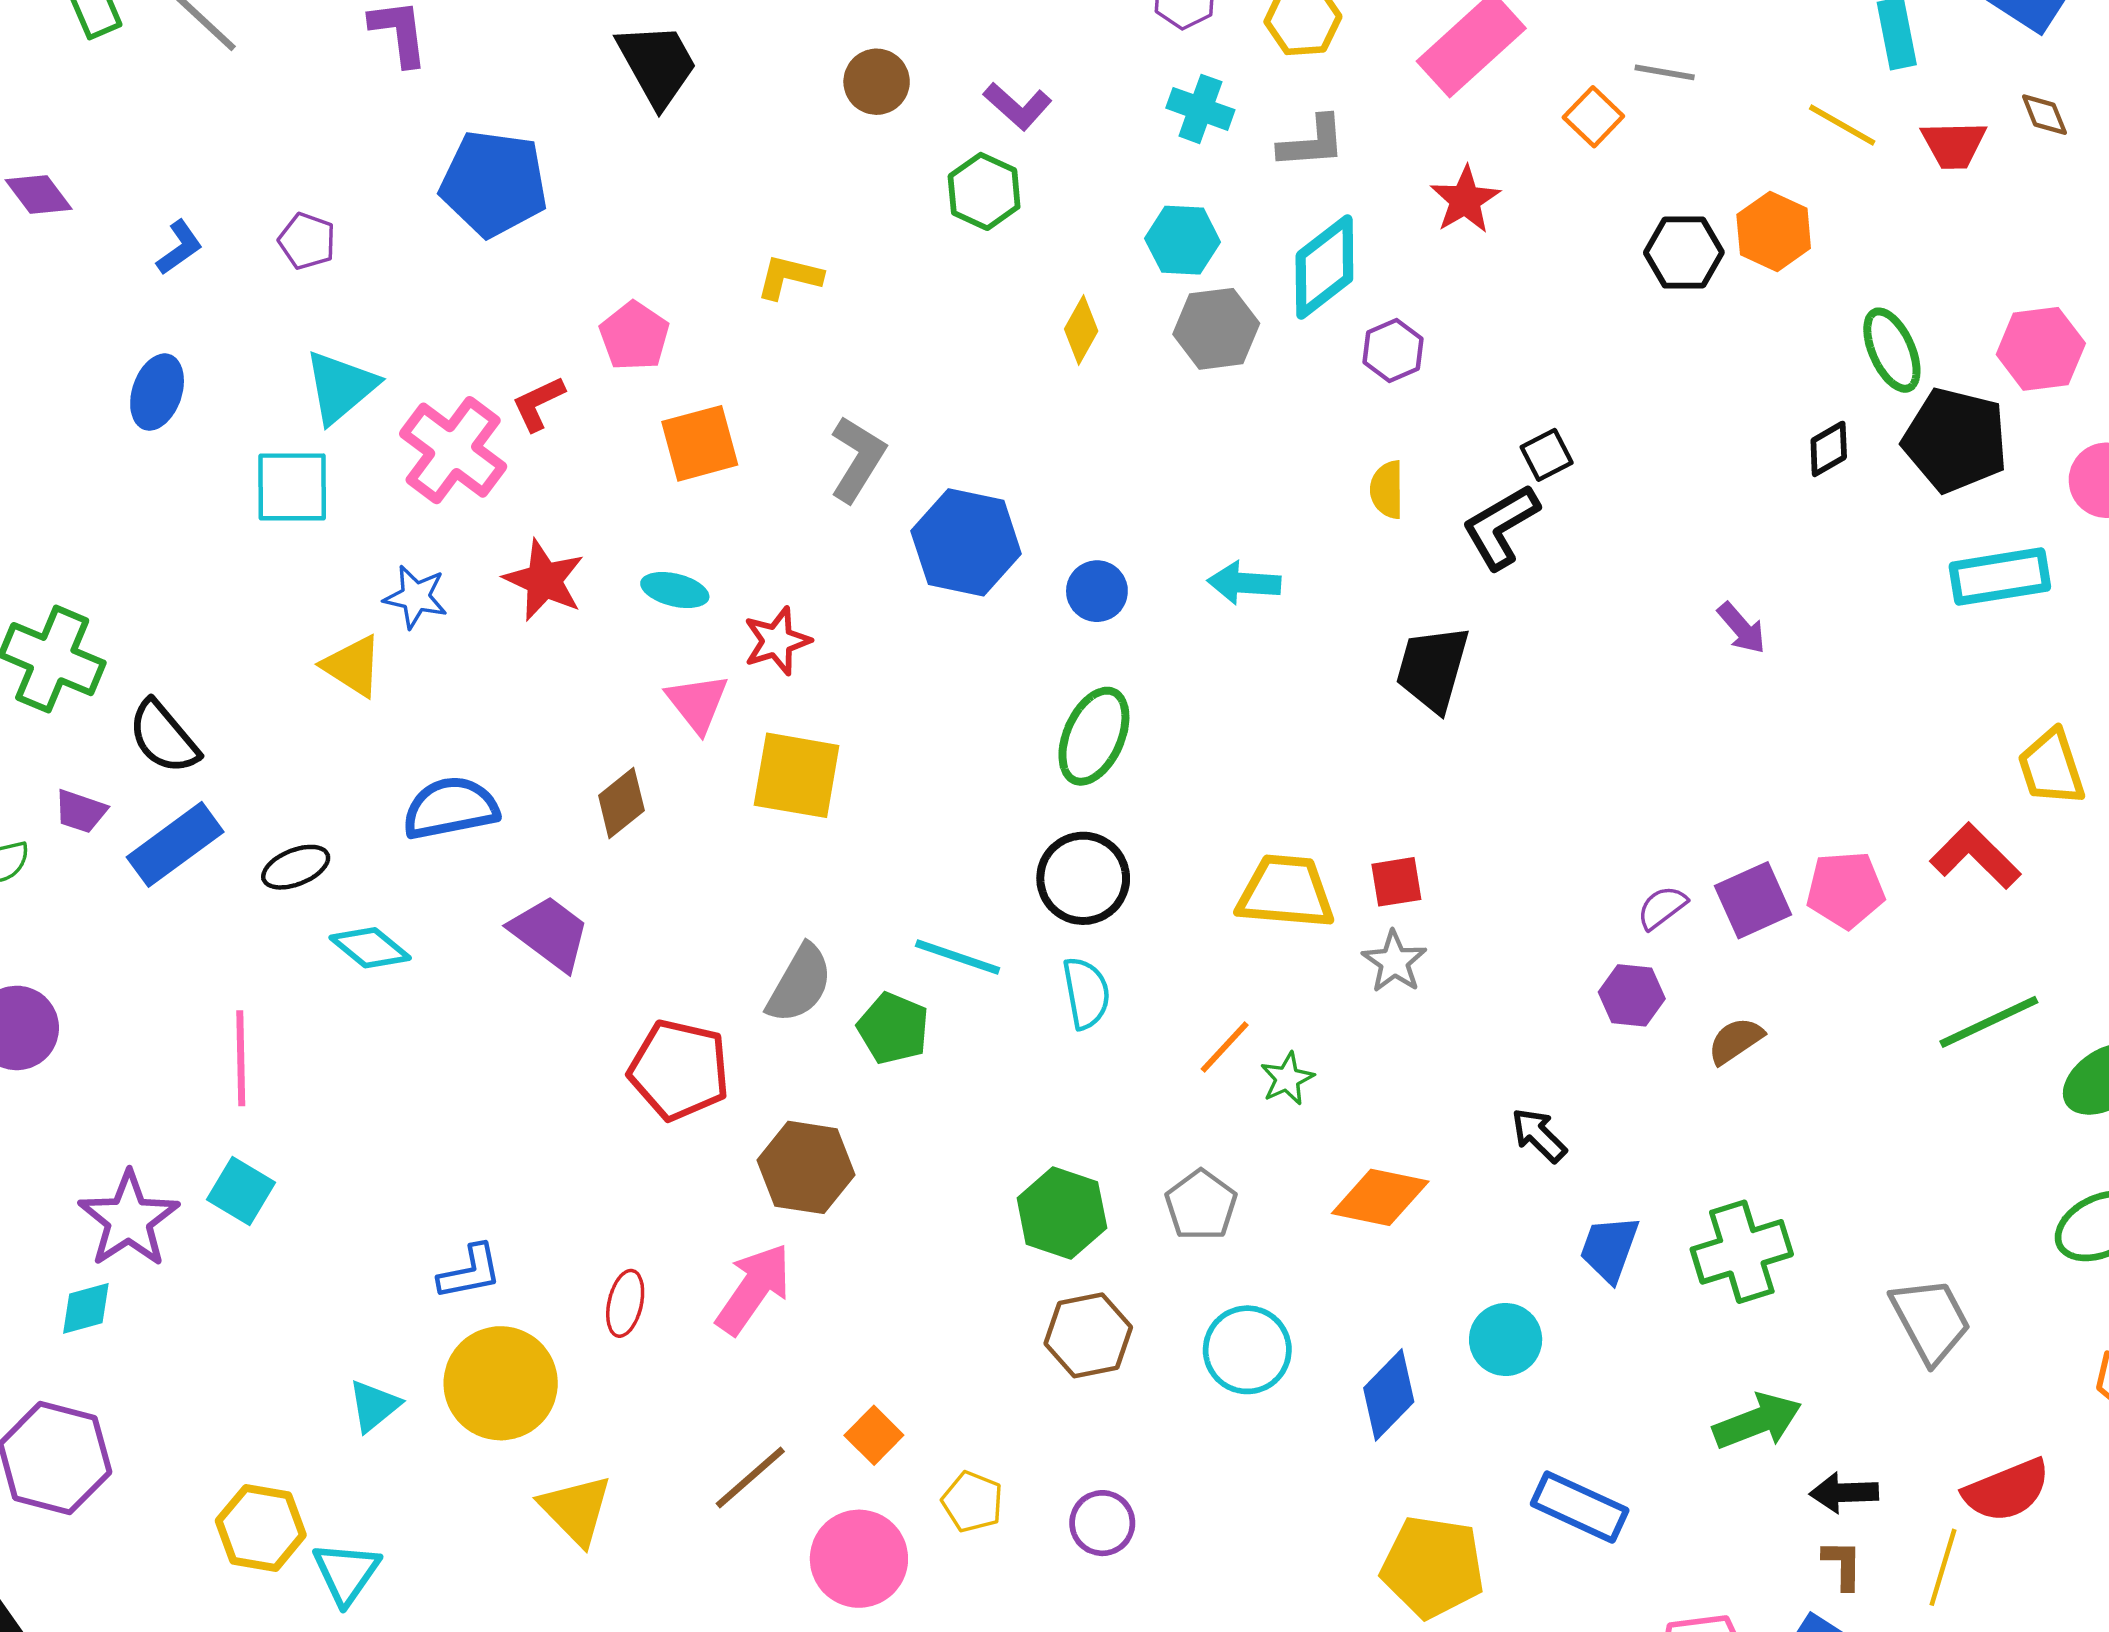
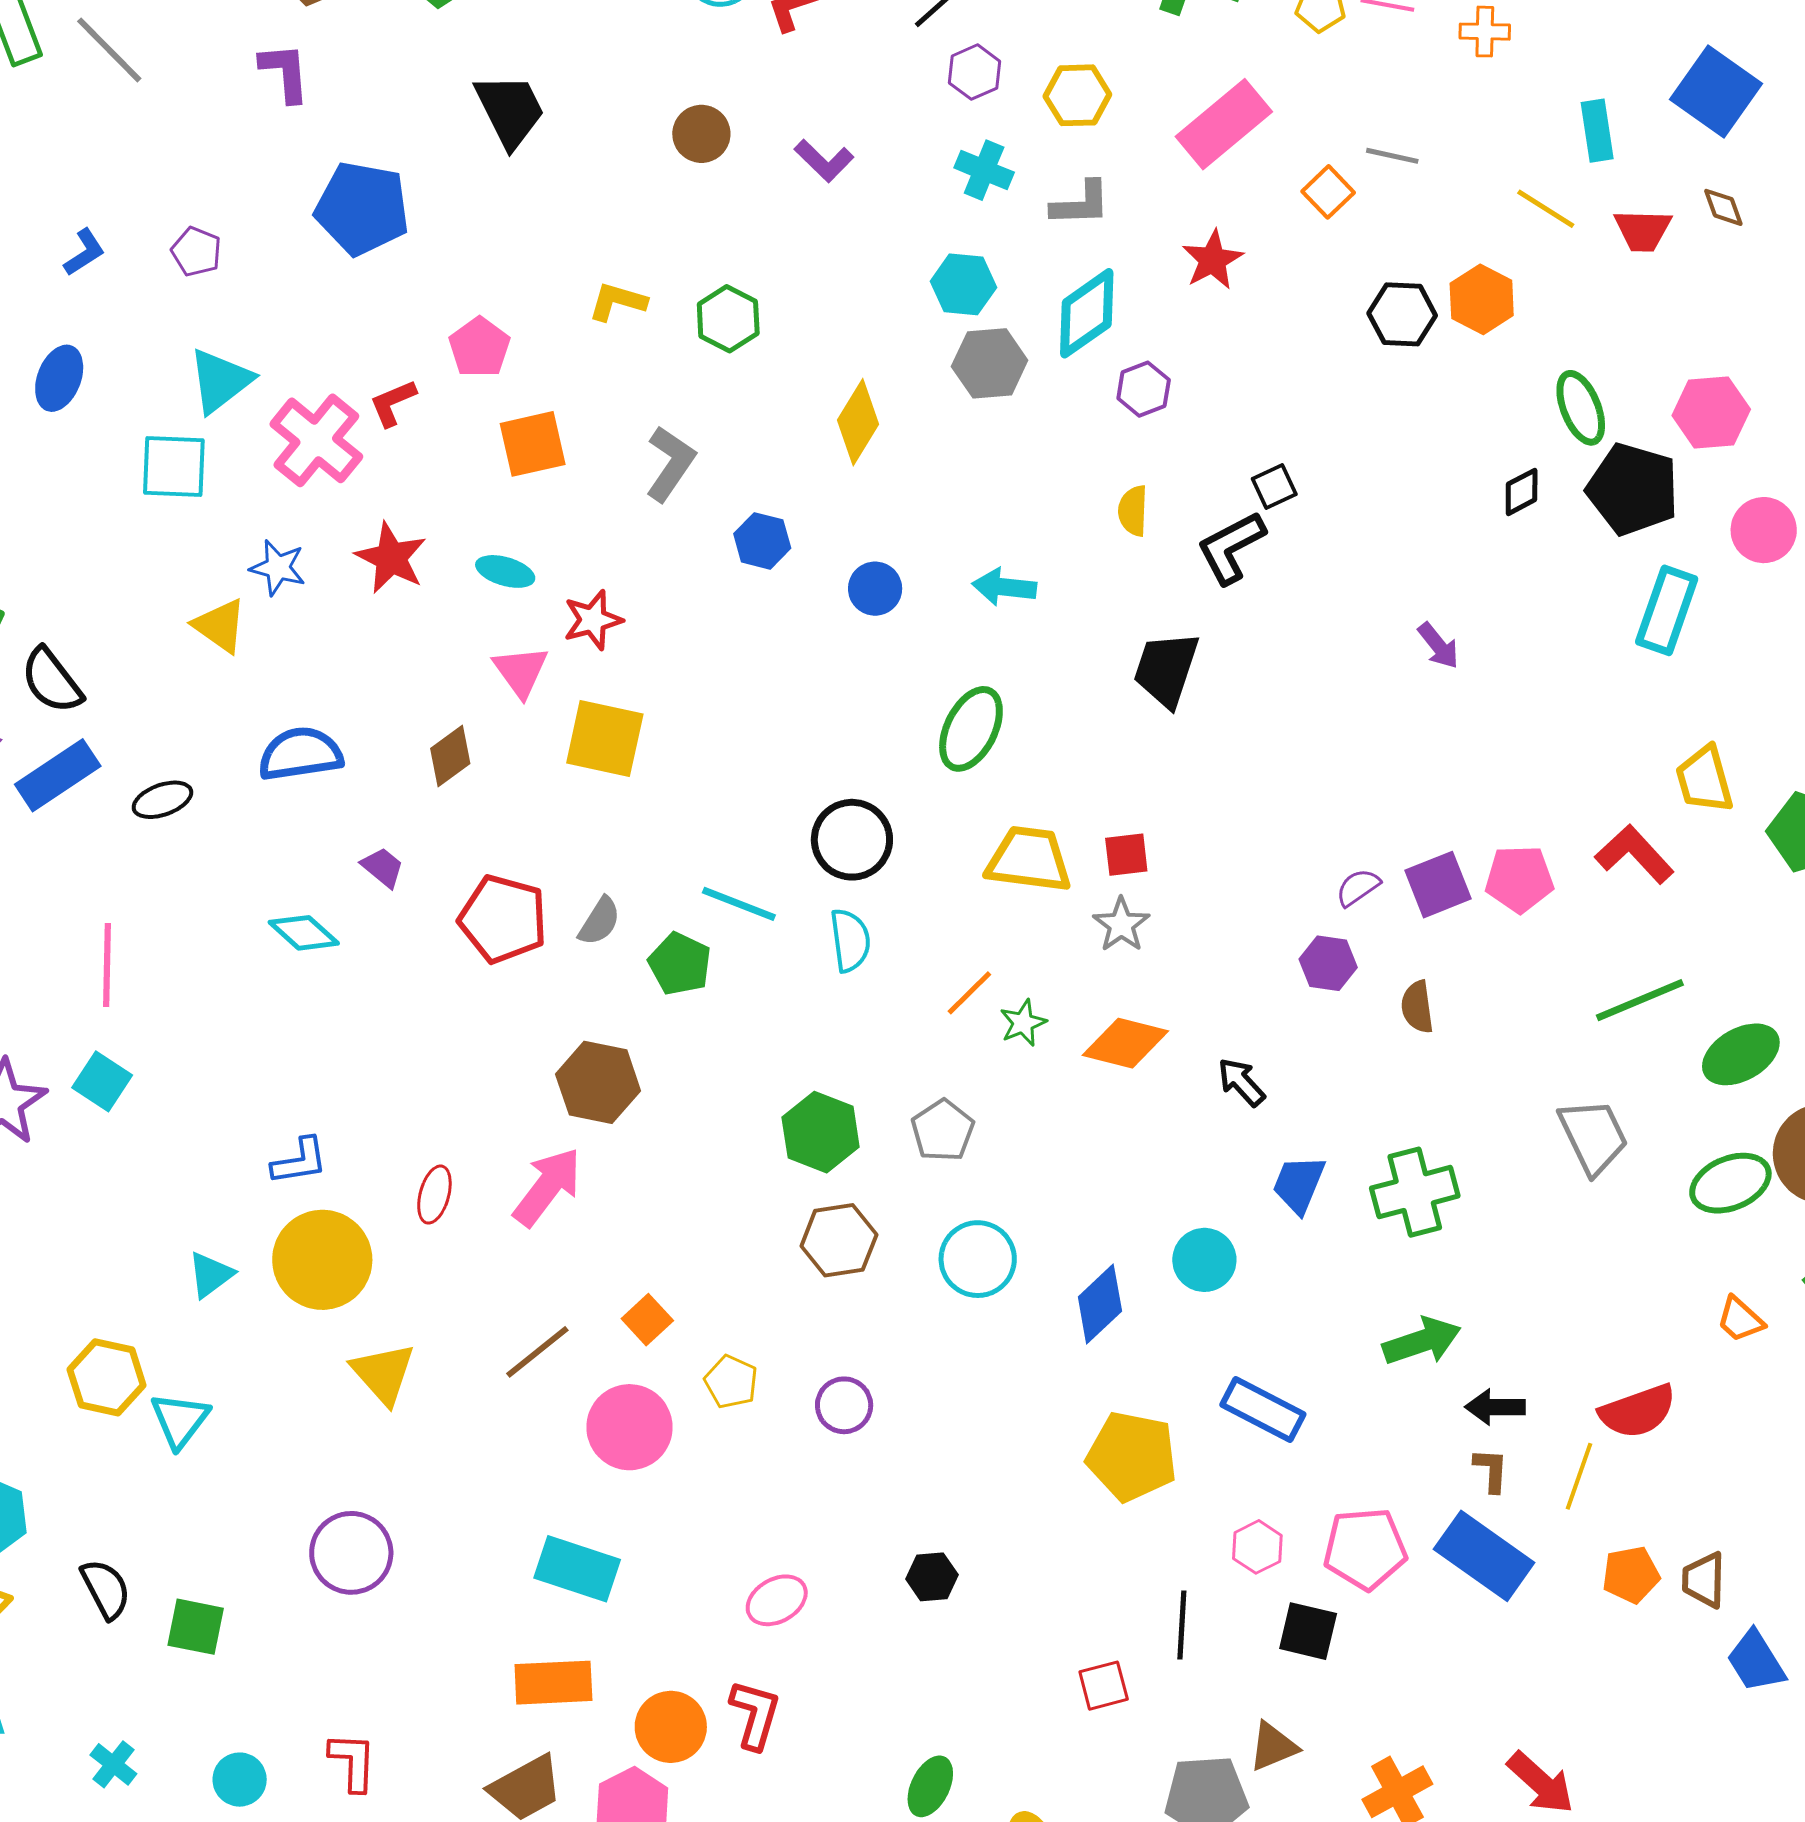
green hexagon: (984, 191) -> (728, 319), moved
yellow diamond: (1081, 330) -> (858, 422), moved, size x1.4
blue hexagon: (966, 542) -> (762, 541), size x0.6
cyan rectangle: (2000, 577) -> (1667, 610), turned -64
green ellipse: (1094, 736) -> (971, 729), moved
purple trapezoid: (550, 933) -> (383, 867), size x0.6
cyan diamond: (370, 948) -> (304, 933), moved
gray semicircle: (800, 984) -> (600, 921), size x0.7
brown semicircle: (1736, 1041) -> (1417, 1007), turned -66
red pentagon: (679, 1070) -> (503, 919), moved
orange diamond: (1380, 1197) -> (1125, 1043), moved
gray trapezoid: (1931, 1320) -> (1593, 1136), moved

